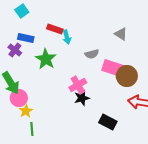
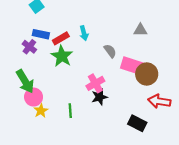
red rectangle: (55, 29) -> (61, 38), moved, turned -49
gray triangle: (121, 34) -> (140, 30), turned -32
gray semicircle: (92, 54) -> (110, 51), turned -112
black rectangle: (108, 122) -> (137, 123), moved
green line: (32, 129) -> (70, 111), moved

